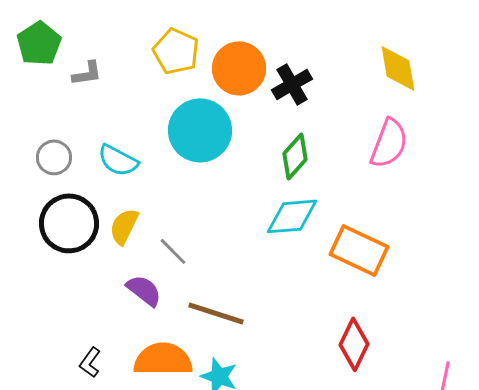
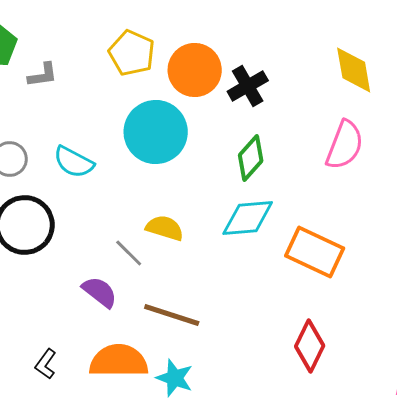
yellow semicircle: (124, 226) -> (165, 228), moved, turned 81

